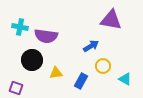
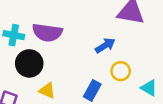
cyan cross: (20, 27) -> (14, 35), moved
yellow triangle: (56, 73) -> (47, 90), moved, turned 32

